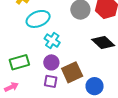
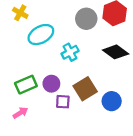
cyan cross: (52, 40) -> (70, 52), moved, turned 35
purple circle: (51, 62) -> (51, 84), moved

